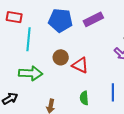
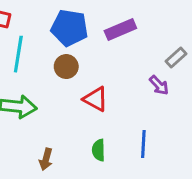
brown circle: (61, 57) -> (66, 67), moved

